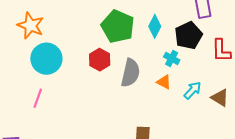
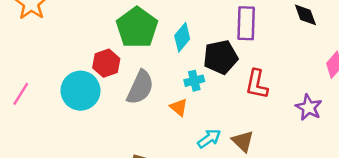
cyan cross: (172, 58) -> (194, 81), turned 35
cyan circle: (46, 59) -> (80, 91), moved
cyan arrow: (193, 90) -> (209, 139), moved

